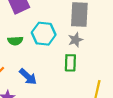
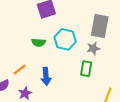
blue arrow: (28, 77) -> (46, 76), turned 36

